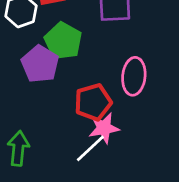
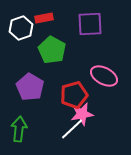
purple pentagon: (40, 64) -> (30, 87), moved
pink ellipse: (134, 76) -> (104, 76), turned -68

